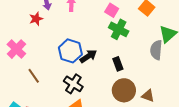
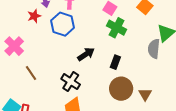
blue hexagon: (70, 51) -> (63, 24), moved
black rectangle: (118, 64) -> (115, 62), turned 40
brown triangle: (148, 96) -> (145, 94), turned 40

